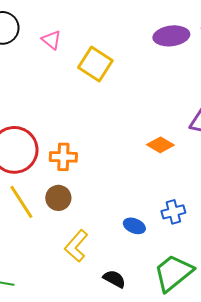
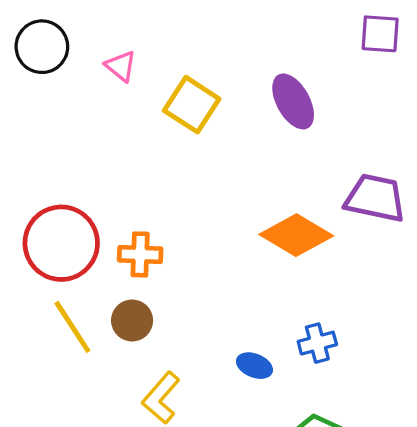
purple ellipse: (171, 36) -> (293, 101), moved, turned 68
orange diamond: (160, 145) -> (296, 235), size x1.6

